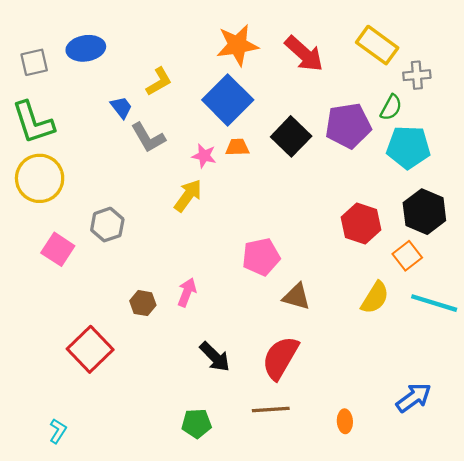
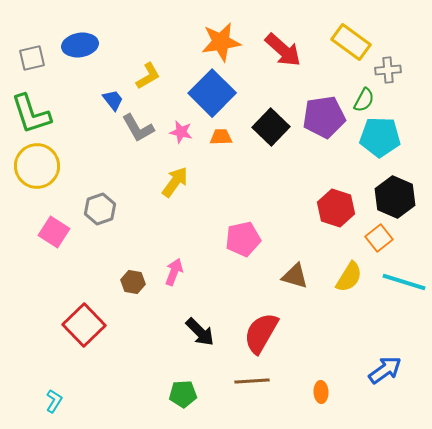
pink star: (204, 156) -> (181, 132), moved
brown triangle: (296, 297) -> (295, 276), moved

